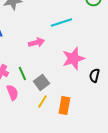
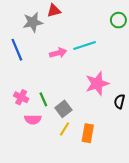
pink arrow: (36, 42) -> (58, 53), moved
pink semicircle: (12, 92) -> (33, 119), turned 112

